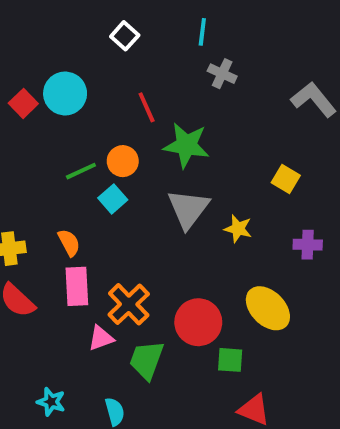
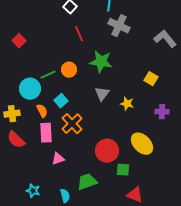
gray cross: (222, 74) -> (119, 26), size x1.5
cyan circle: (65, 93) -> (30, 89), moved
red line: (147, 107) -> (79, 34), moved
cyan square: (113, 199) -> (61, 101), moved
gray triangle: (188, 209) -> (102, 94), size x0.7
orange cross: (129, 304) -> (72, 124), moved
green trapezoid: (147, 360) -> (87, 182), moved, turned 50

